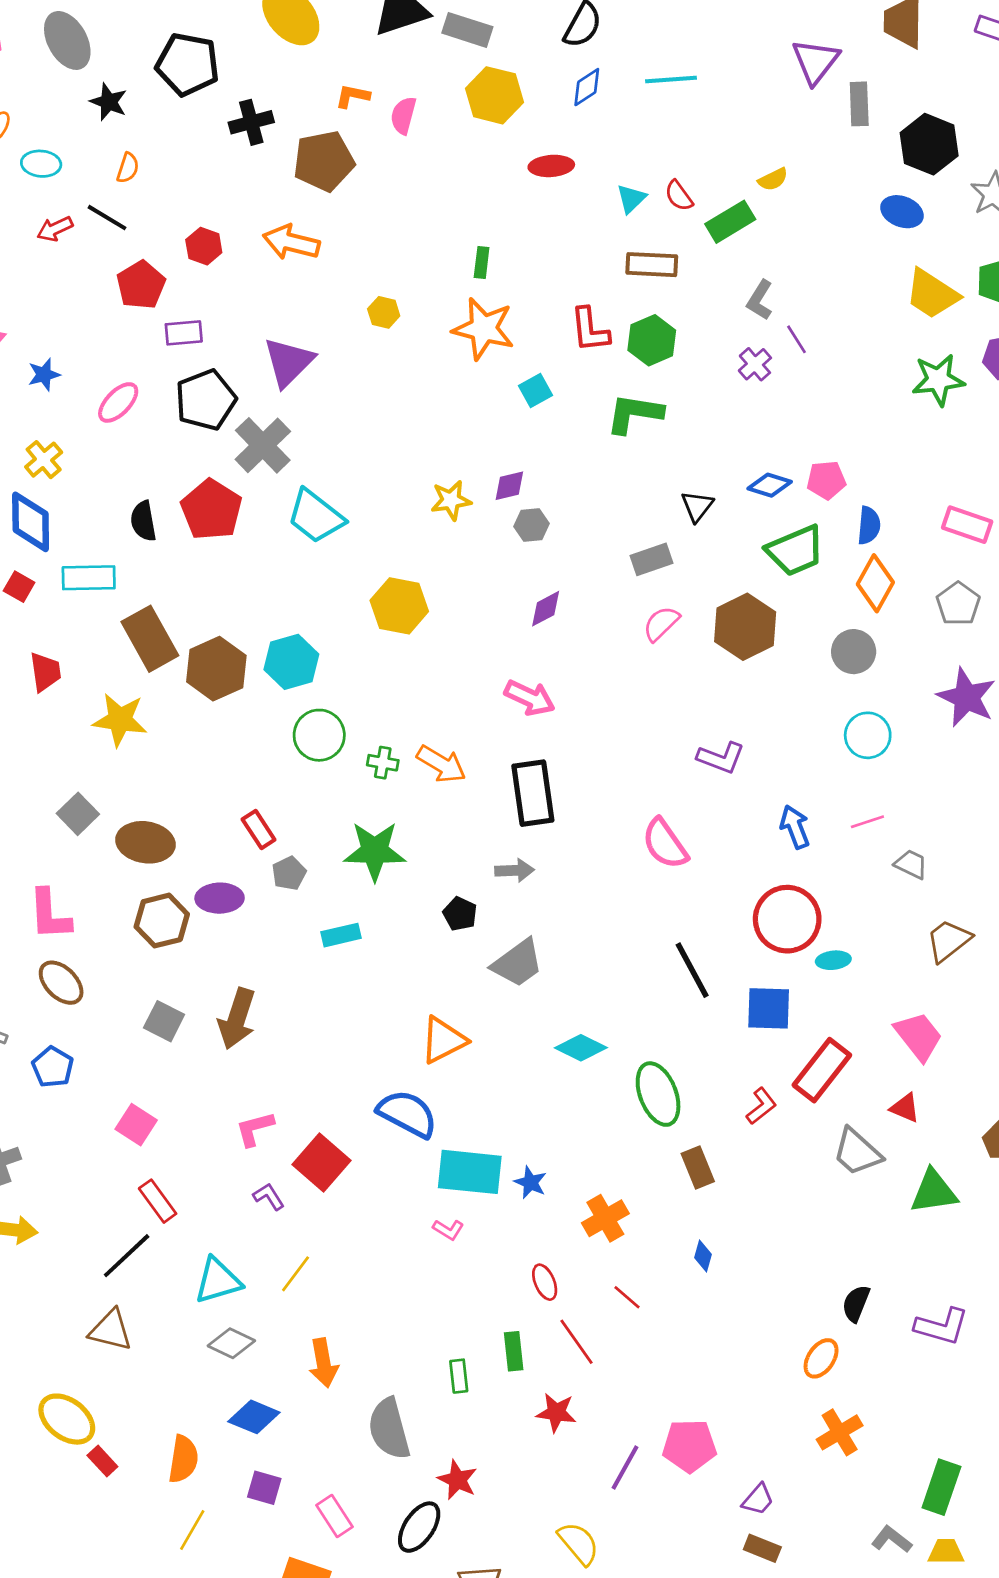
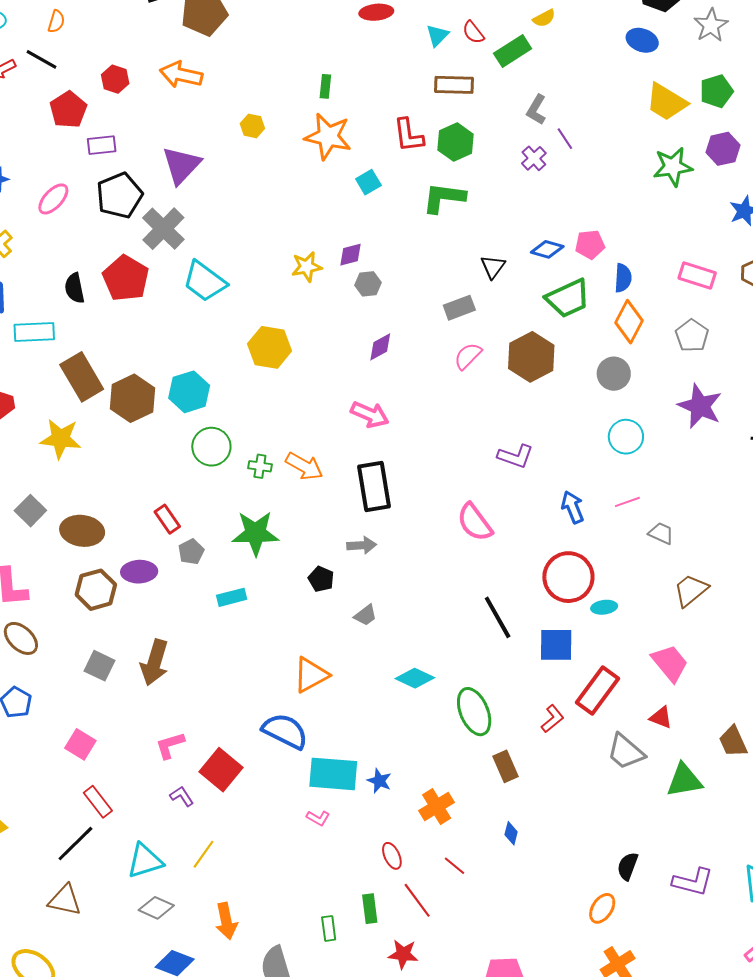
gray trapezoid: (518, 963) -> (366, 615), size x0.6

